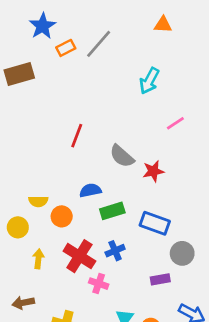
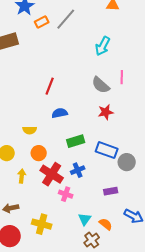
pink line: (175, 123) -> (122, 77), turned -56
gray semicircle: (122, 156) -> (101, 85), moved
blue semicircle: (90, 190) -> (60, 113), moved
yellow semicircle: (38, 201) -> (30, 130), moved
orange circle: (62, 216) -> (39, 153), moved
gray circle: (182, 253) -> (127, 162), moved

